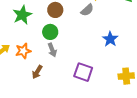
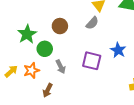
green circle: (50, 32) -> (45, 49), moved
purple square: (83, 72) -> (92, 61), moved

